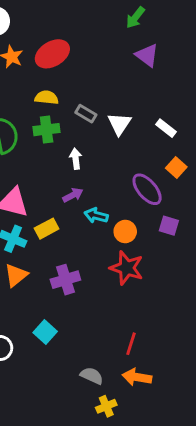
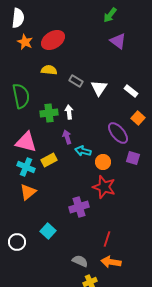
green cross: (47, 130) -> (49, 113), moved
purple arrow: (73, 195) -> (67, 137), turned -80
purple cross: (65, 280) -> (79, 207), moved

